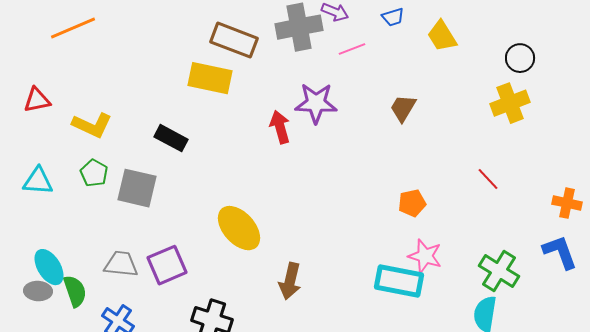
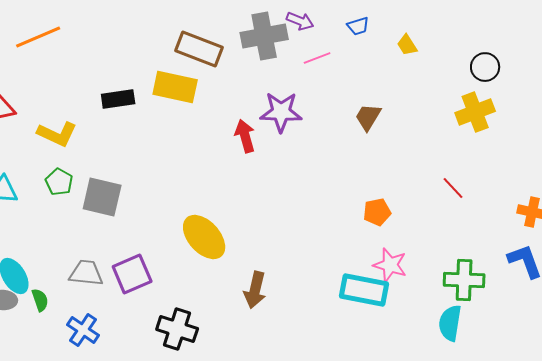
yellow trapezoid: (442, 36) -> (407, 45), size x0.7
black rectangle: (171, 138) -> (118, 99), moved, turned -36
green cross: (499, 271) -> (464, 280), turned -30
green semicircle: (75, 291) -> (40, 300), size x0.7

